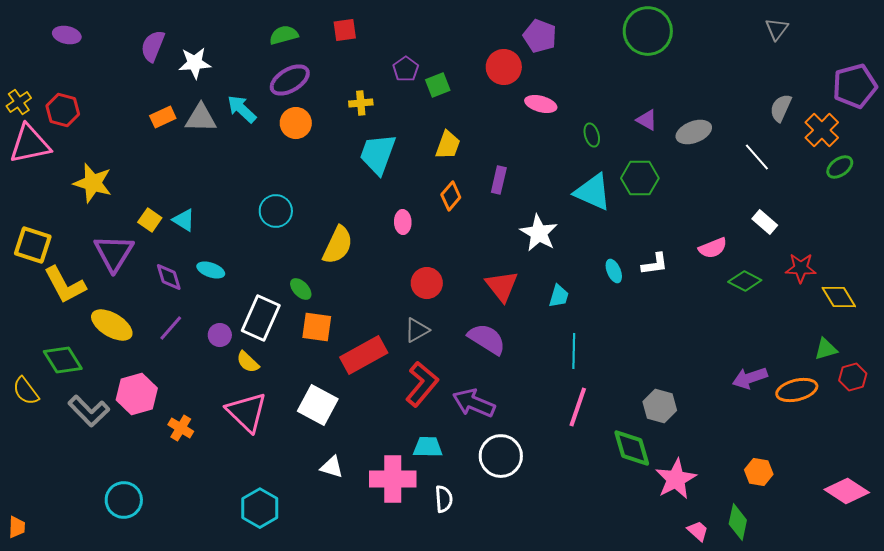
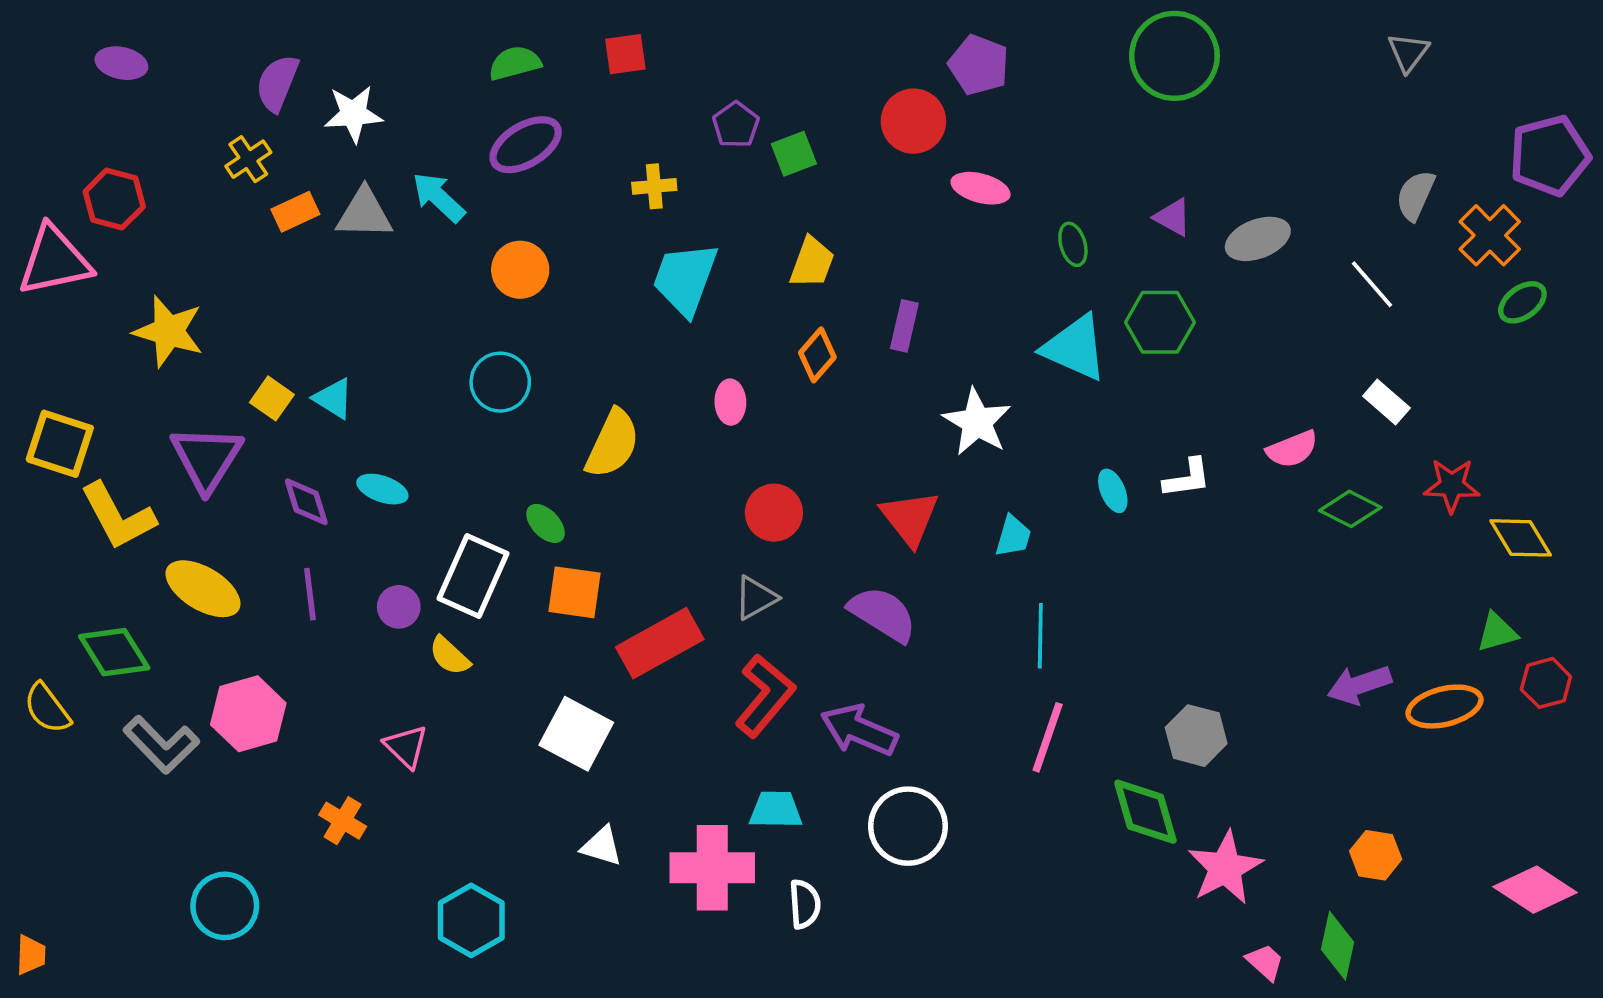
yellow cross: (19, 102) -> (248, 159), moved
orange circle: (296, 123) -> (520, 270), moved
purple line: (171, 328) -> (310, 594), turned -48
pink triangle: (247, 412) -> (406, 746), moved, size x0.6
orange cross: (181, 428) -> (343, 821), moved

